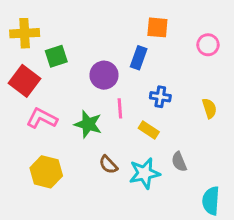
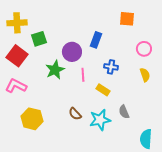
orange square: (157, 27) -> (127, 19), moved
pink circle: (208, 45) -> (144, 49), moved
pink L-shape: (42, 118) -> (16, 86), moved
green star: (88, 124) -> (55, 70), moved, turned 30

